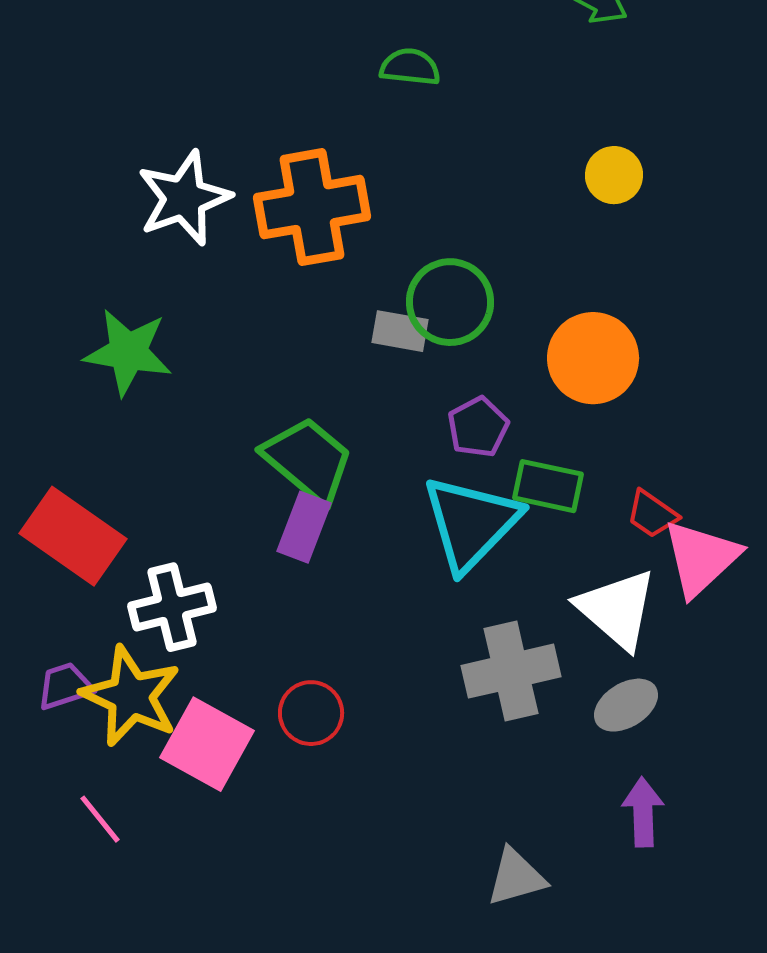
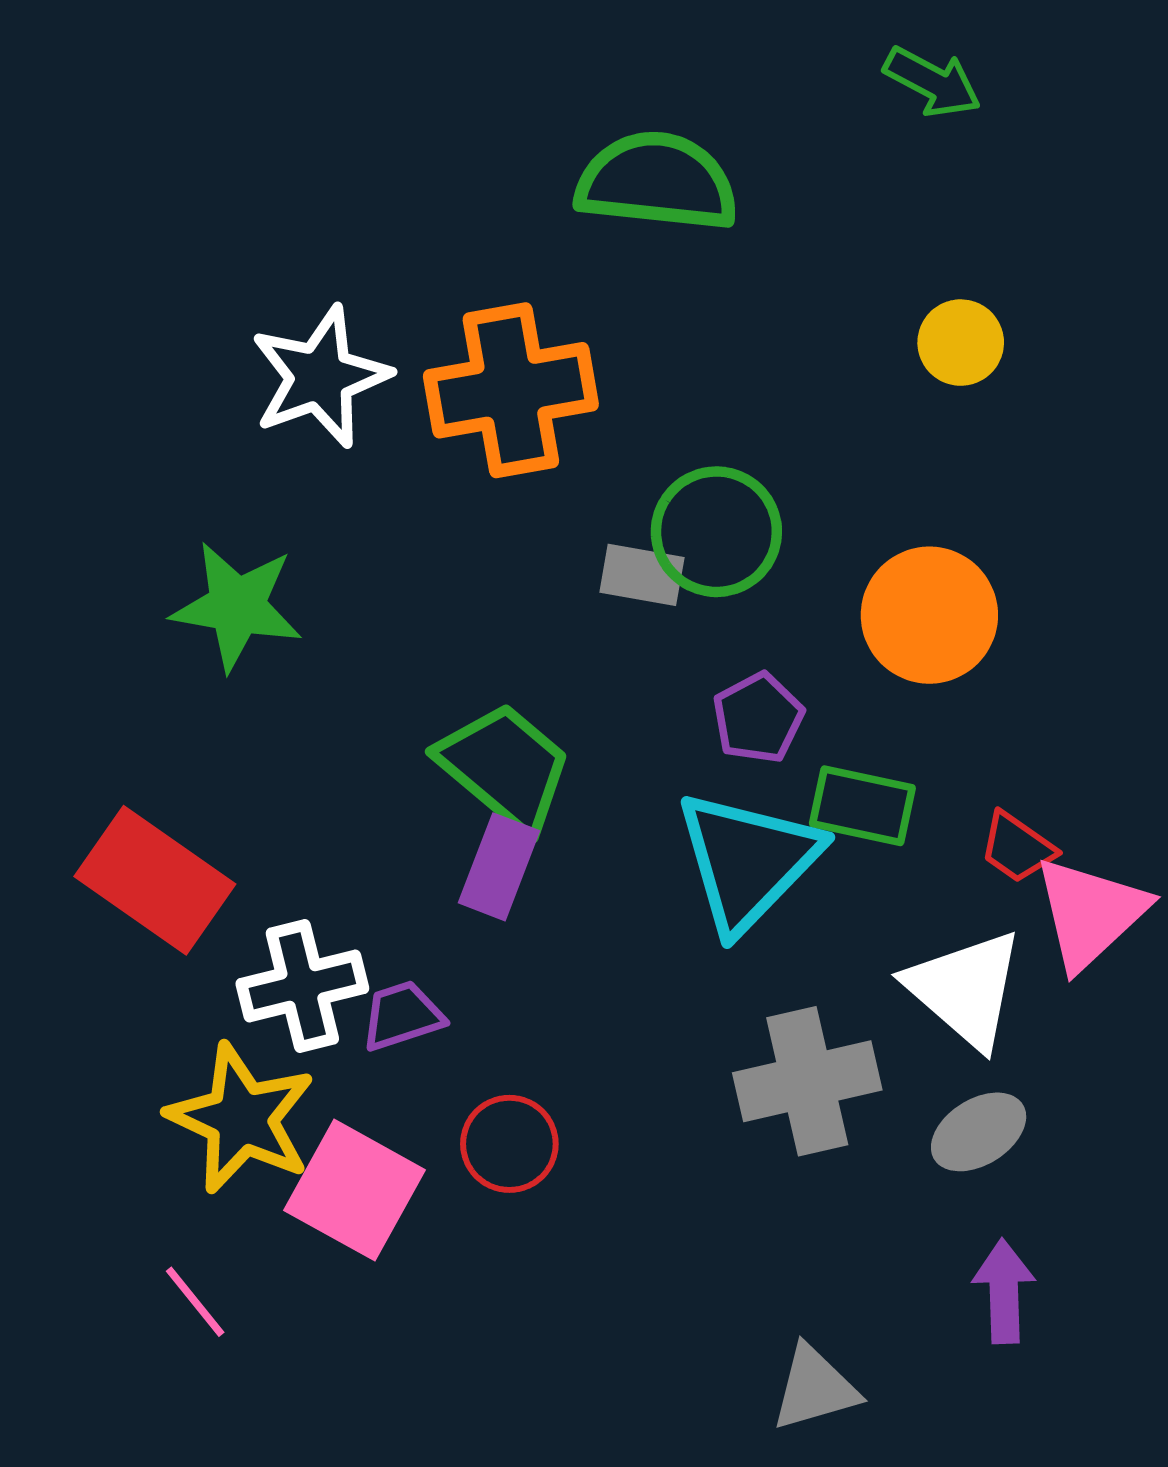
green semicircle: (410, 67) -> (657, 182), size x1.8
purple trapezoid: (65, 686) -> (402, 1016), moved

